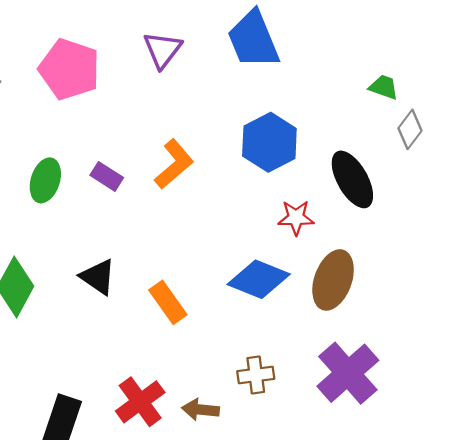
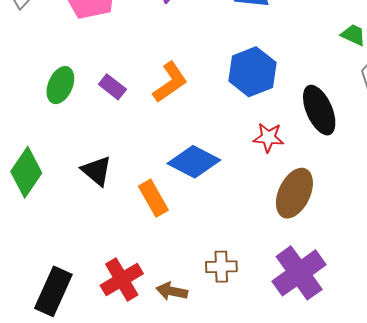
blue diamond: (259, 279) -> (194, 162), moved

